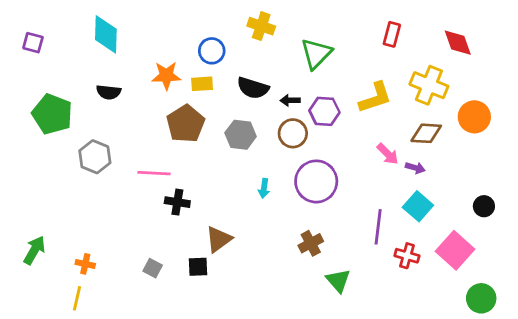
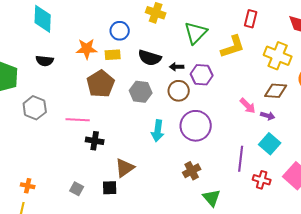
yellow L-shape: (375, 98) -> (233, 47), moved
cyan arrow: (264, 188) -> (158, 131), size x1.5

